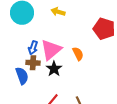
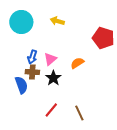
pink triangle: (51, 50) -> (50, 59), size x0.6
orange semicircle: (78, 54) -> (77, 63), turned -96

